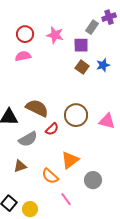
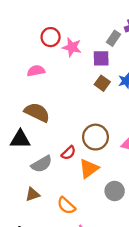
red circle: (25, 34) -> (51, 37), moved
brown semicircle: (37, 108) -> (37, 112), moved
orange triangle: (70, 160) -> (89, 169), moved
gray circle: (93, 180) -> (115, 191), moved

